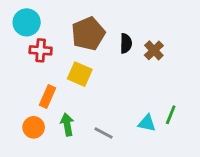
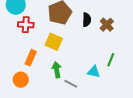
green line: (171, 115) -> (111, 60), moved
cyan triangle: (147, 123) -> (94, 72), moved
green arrow: (67, 125) -> (57, 70), moved

